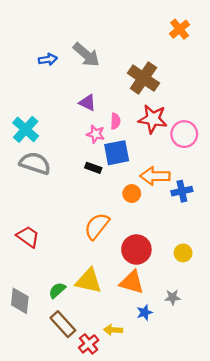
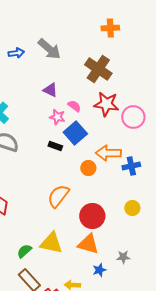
orange cross: (180, 29) -> (110, 28), moved, turned 36
pink semicircle: (115, 121) -> (74, 106), turned -56
blue square: (117, 153) -> (75, 133), turned -30
yellow circle: (183, 253) -> (132, 208), moved

